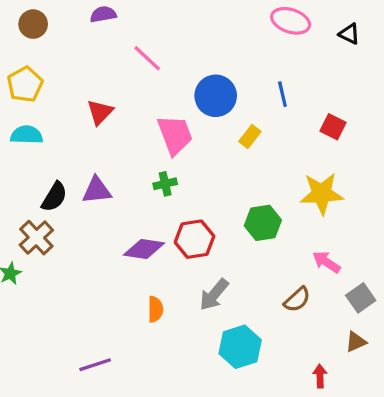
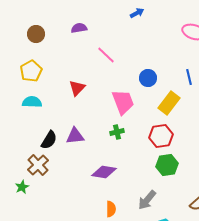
blue circle: (216, 96) -> (148, 78), size x0.7
yellow rectangle: (250, 137) -> (169, 103), size x1.6
green hexagon: (263, 223) -> (167, 165), moved
red hexagon: (194, 239) -> (161, 136), moved

